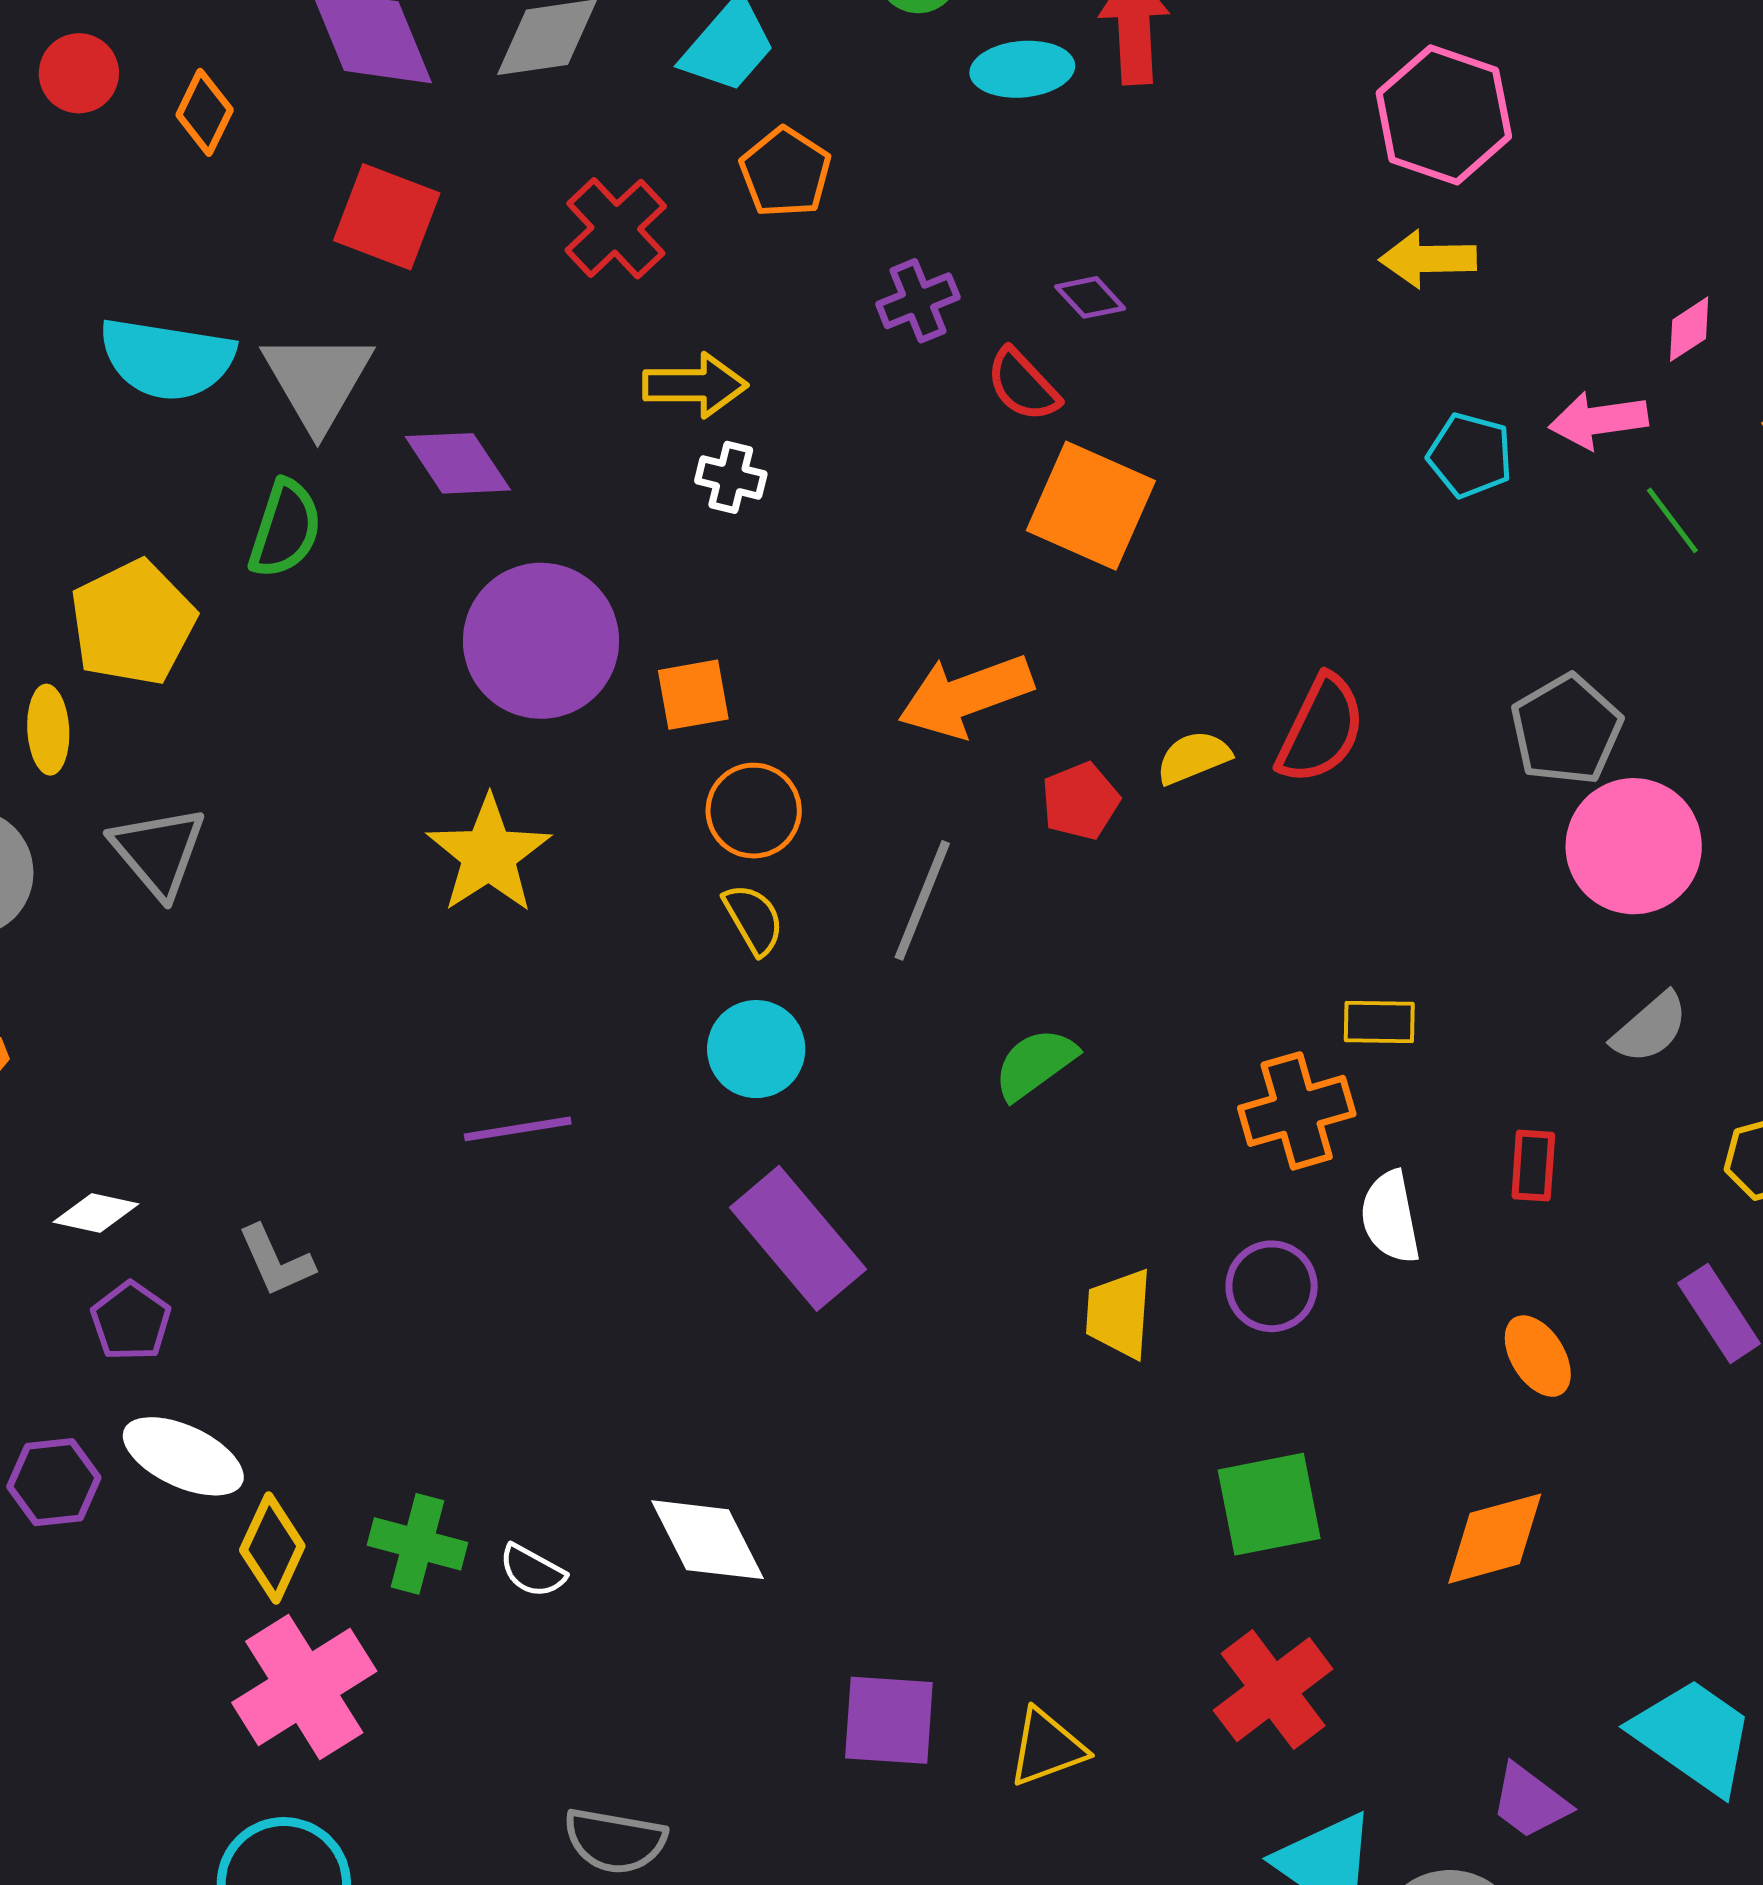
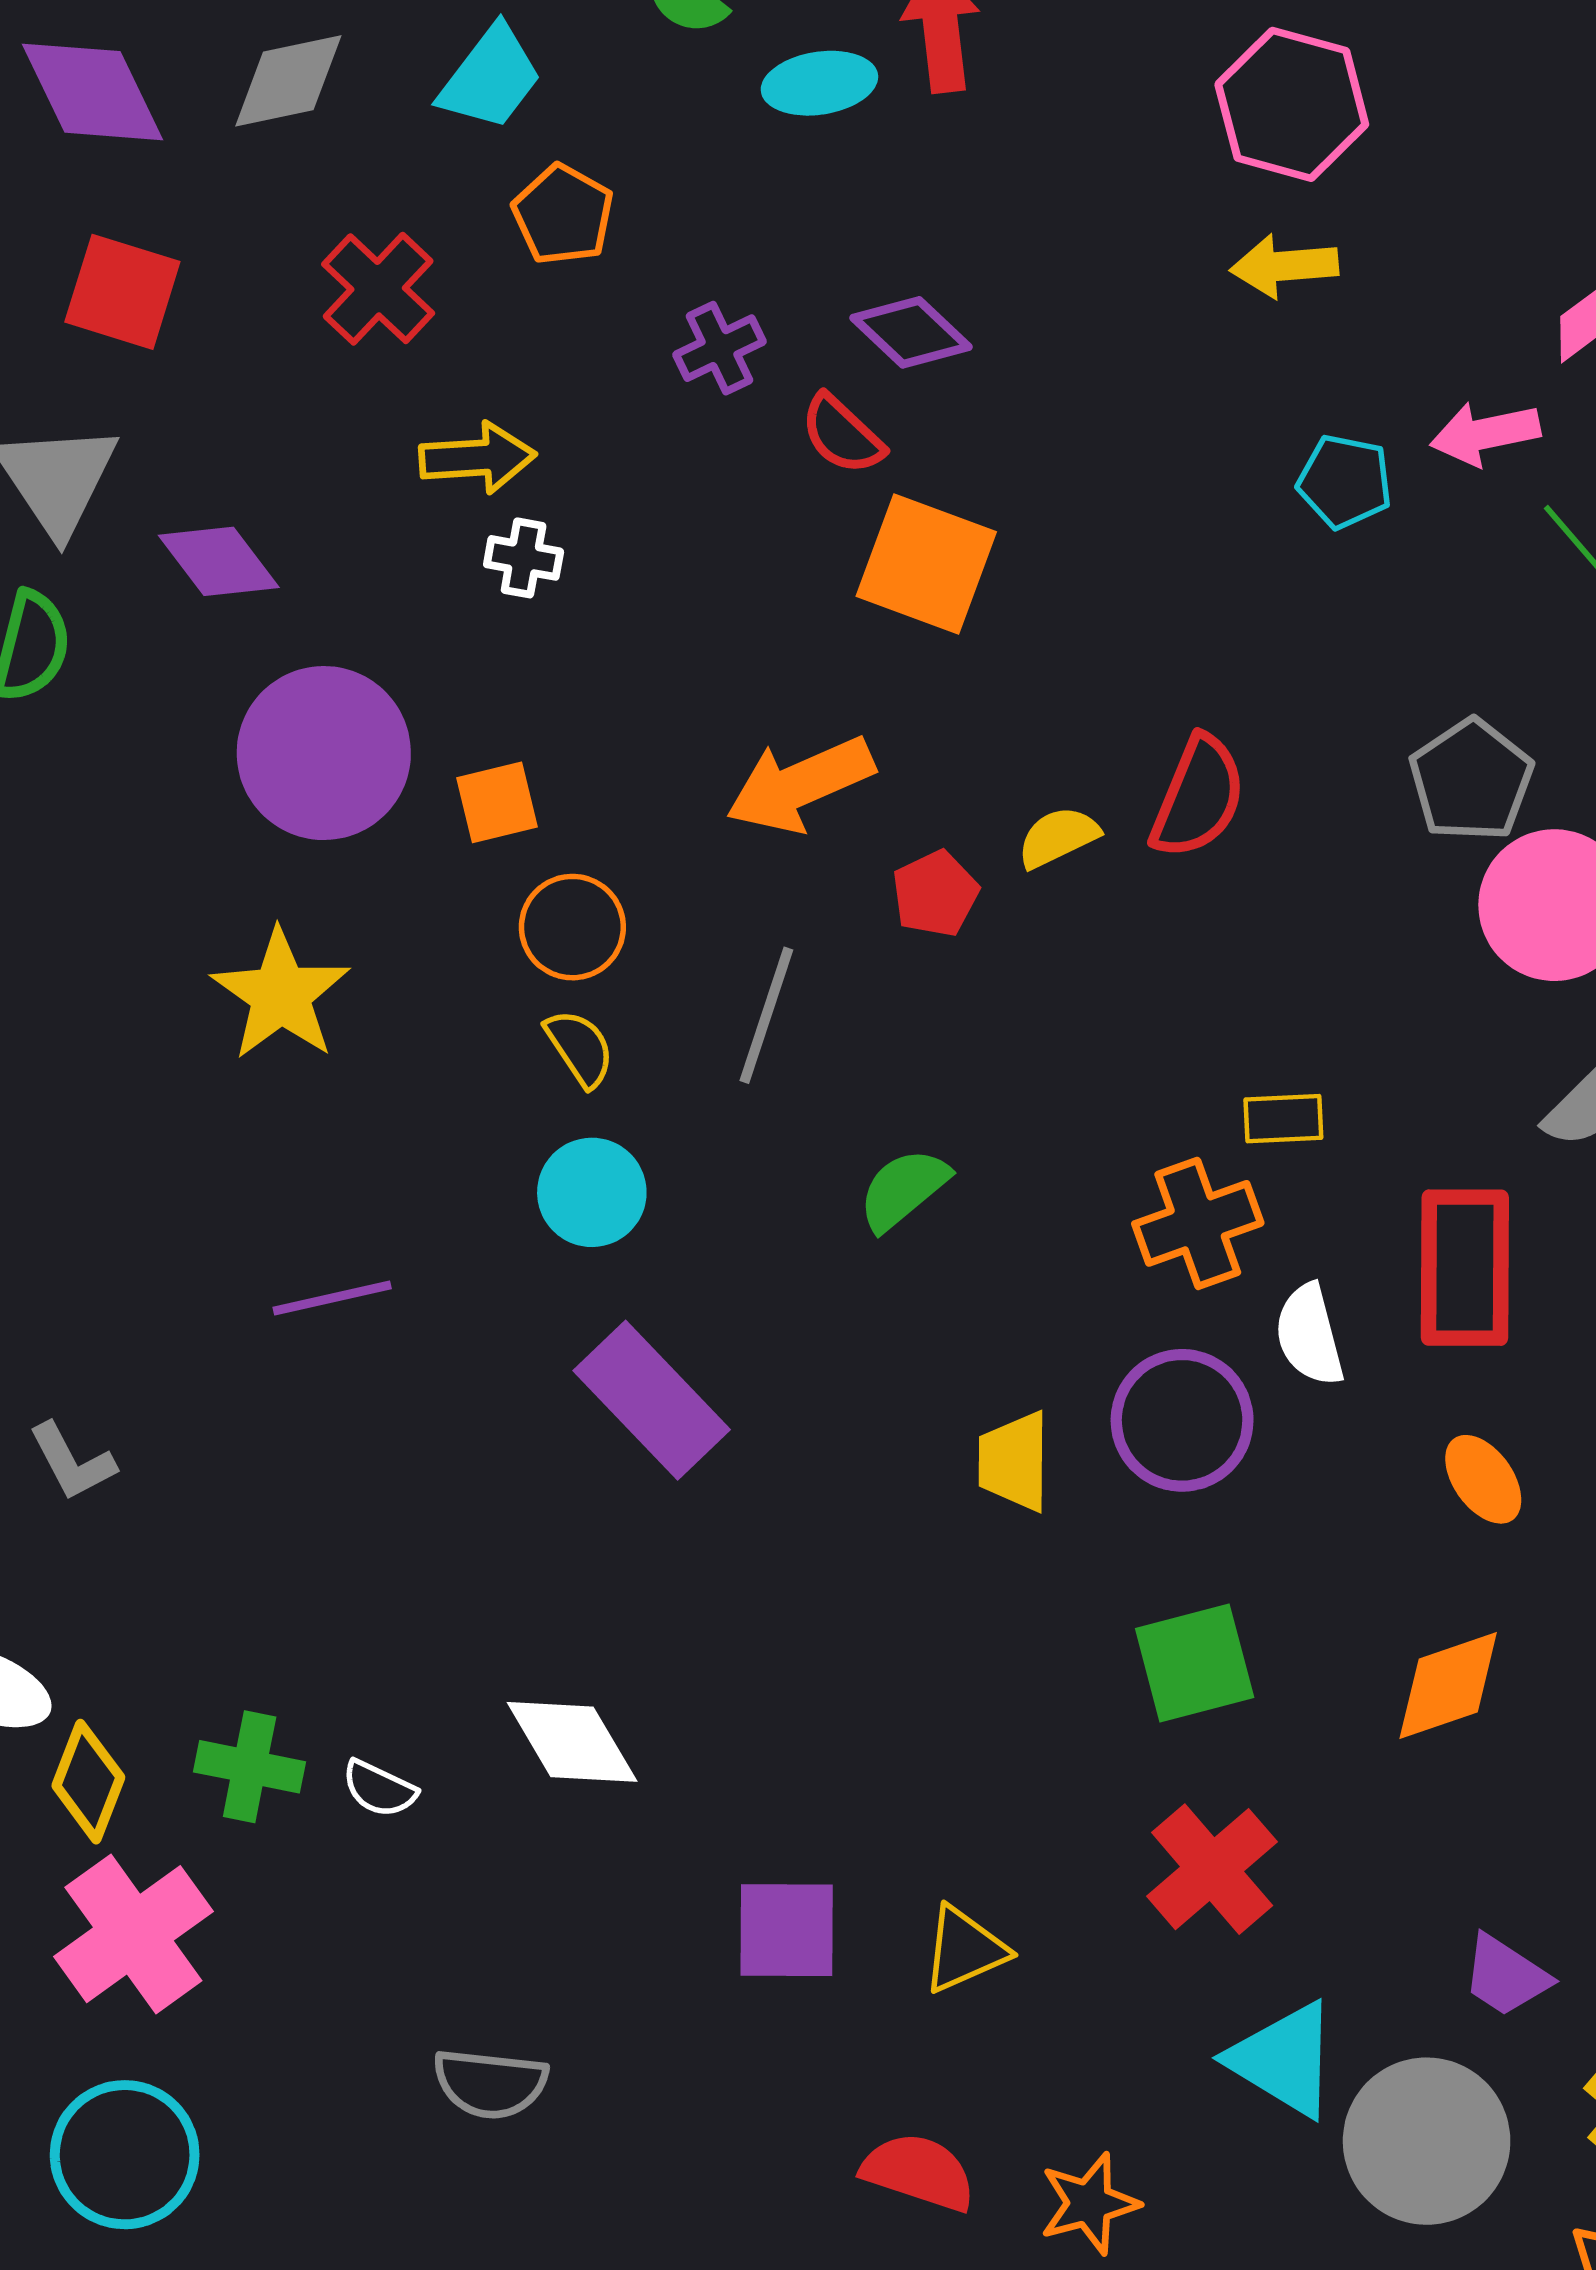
purple diamond: (1090, 297) -> (911, 332), size x1.5
red rectangle: (1533, 1166) -> (1465, 1268), size x2.0
purple circle: (1272, 1286) -> (1182, 1420), size x1.4

